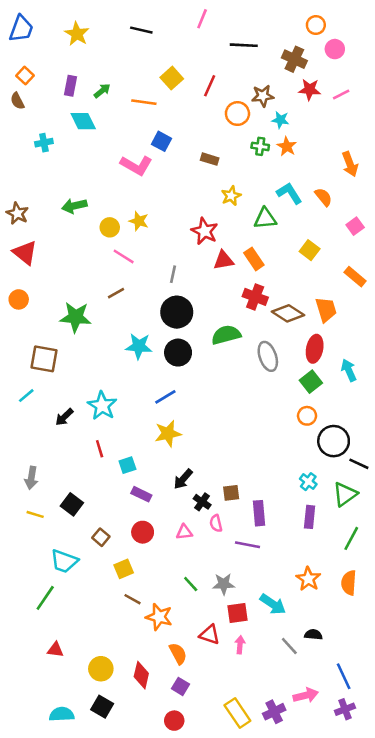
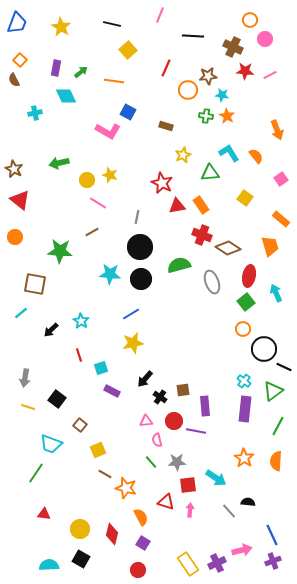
yellow square: (172, 78) -> (128, 50), moved
orange trapezoid: (326, 310) -> (270, 246), moved
cyan star: (102, 406) -> (81, 321), size x0.7
purple rectangle: (310, 517) -> (245, 409), size x1.4
pink semicircle: (216, 523) -> (157, 440), moved
red circle: (143, 532) -> (174, 421), moved

